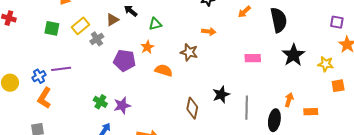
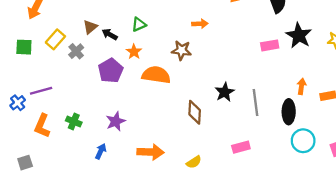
black arrow: (131, 11) -> (110, 34), moved
pink rectangle: (253, 58) -> (270, 45), moved
purple pentagon: (125, 60) -> (111, 71), turned -30
orange semicircle: (164, 70) -> (156, 75), size x1.4
orange L-shape: (44, 98) -> (42, 126), moved
green cross: (100, 102) -> (74, 121), moved

